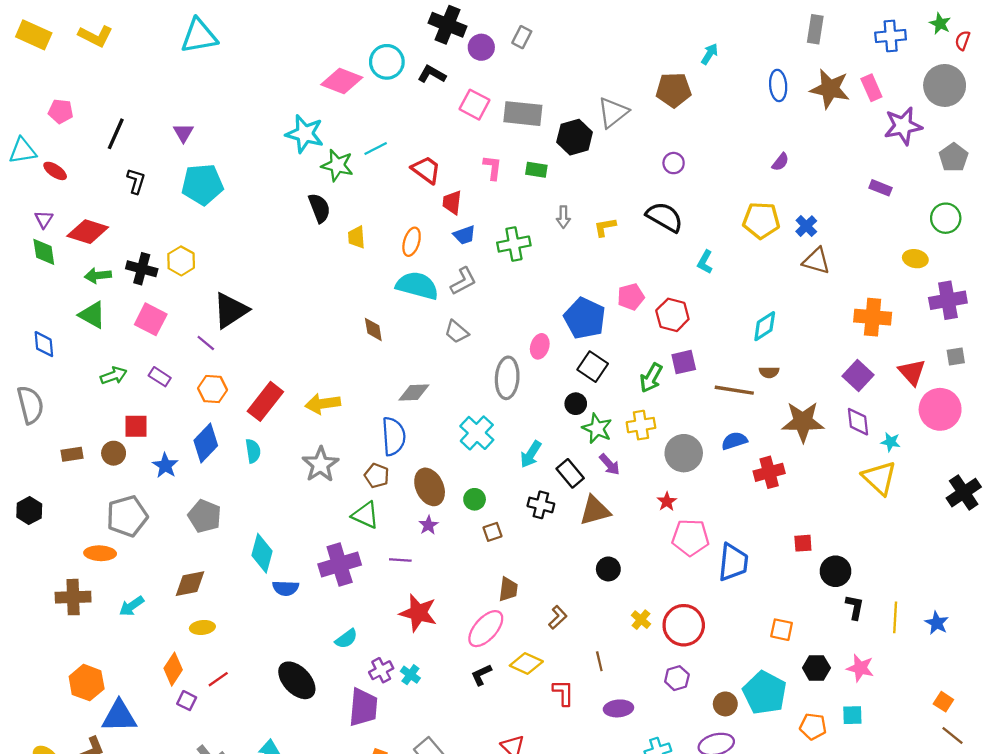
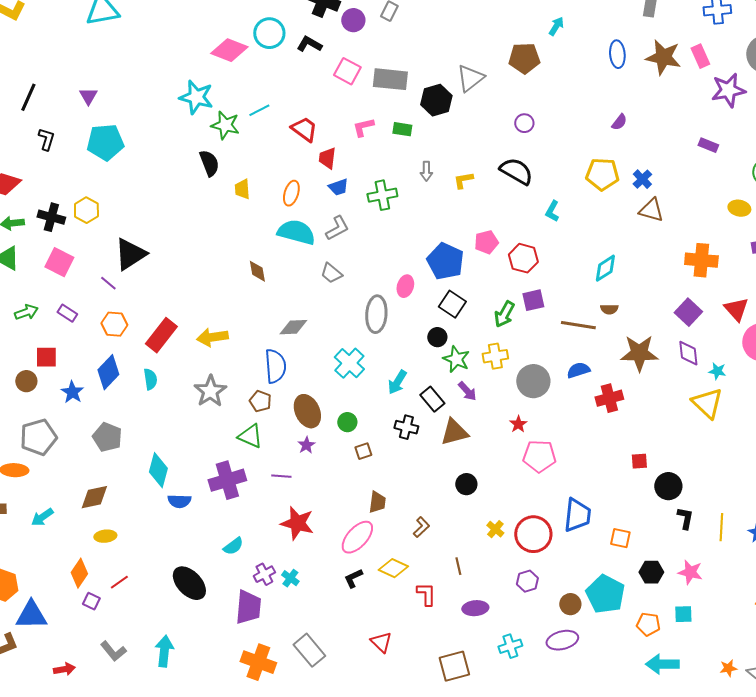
pink L-shape: (493, 168) -> (363, 127), turned -110
blue trapezoid: (733, 562) -> (577, 515), moved

